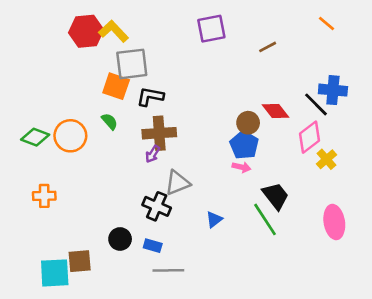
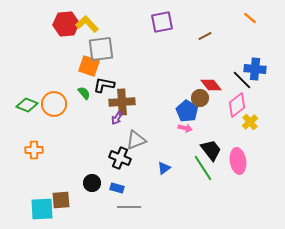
black L-shape: (150, 97) -> (104, 85), moved
brown circle: (248, 123) -> (200, 98), moved
pink ellipse: (334, 222) -> (238, 161), moved

